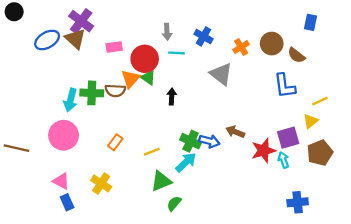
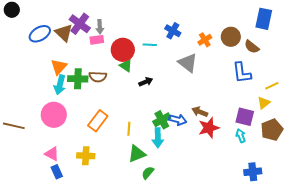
purple cross: (81, 21) -> (80, 24), moved
blue rectangle: (310, 22) -> (264, 19), size x1.5
gray arrow: (167, 32) -> (100, 27), moved
orange triangle: (131, 79) -> (59, 67), moved
black arrow: (172, 96) -> (146, 82), turned 64
purple square: (288, 138) -> (245, 117), turned 30
green cross: (191, 141) -> (162, 120), turned 36
orange rectangle: (115, 142) -> (98, 121), size x1.5
red star: (263, 151) -> (209, 128), moved
yellow line: (152, 152) -> (129, 129), turned -64
cyan arrow: (186, 162) -> (158, 138), turned 132
yellow cross: (101, 183) -> (86, 156), turned -30

